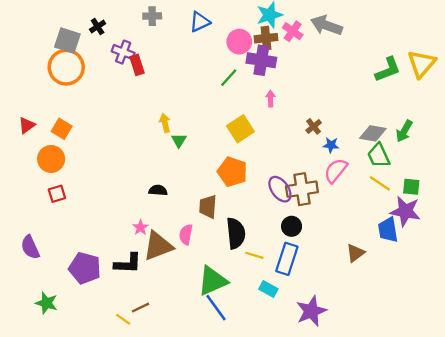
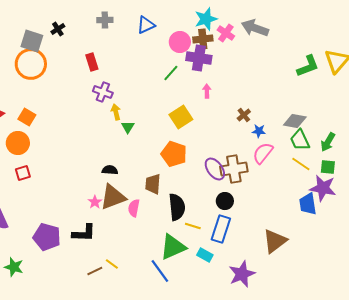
purple cross: (123, 52) -> (103, 92), moved
green arrow: (404, 131) -> (328, 142), moved
brown triangle: (158, 246) -> (113, 197), moved
brown triangle: (355, 253) -> (275, 241), moved, size x1.5
green triangle: (213, 281) -> (173, 247), moved
yellow line: (123, 319) -> (112, 264), moved

